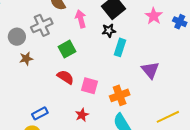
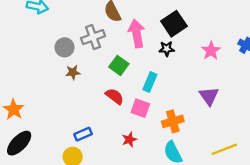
pink star: (154, 16) -> (211, 51), moved
pink arrow: (81, 19) -> (137, 33), size x1.4
cyan rectangle: (120, 47) -> (150, 82), moved
green square: (67, 49) -> (119, 65), turned -30

